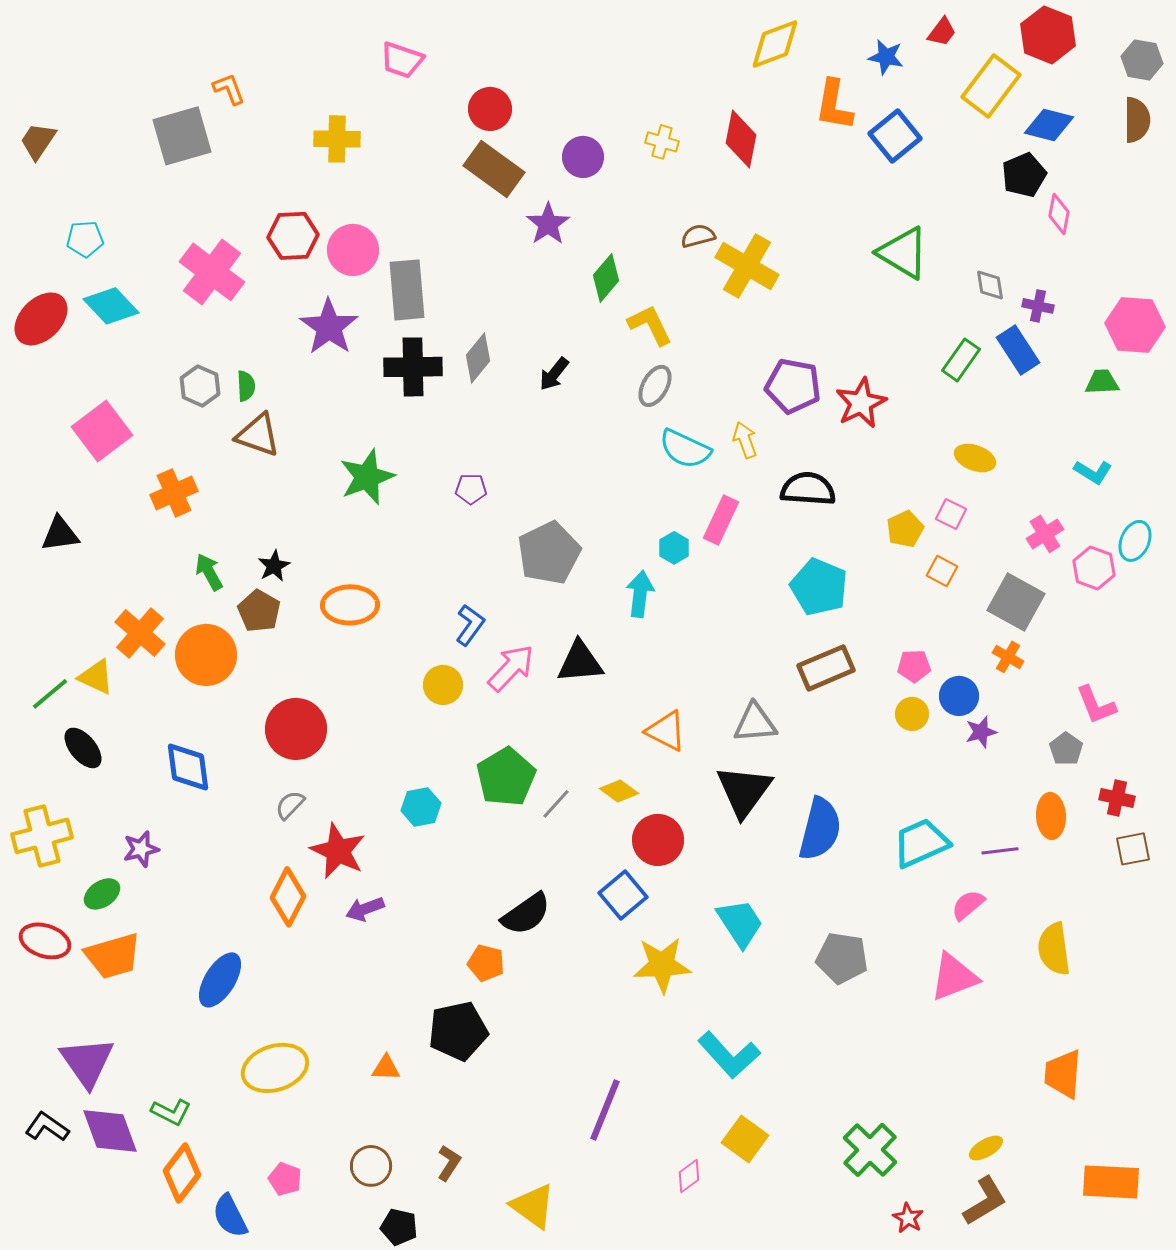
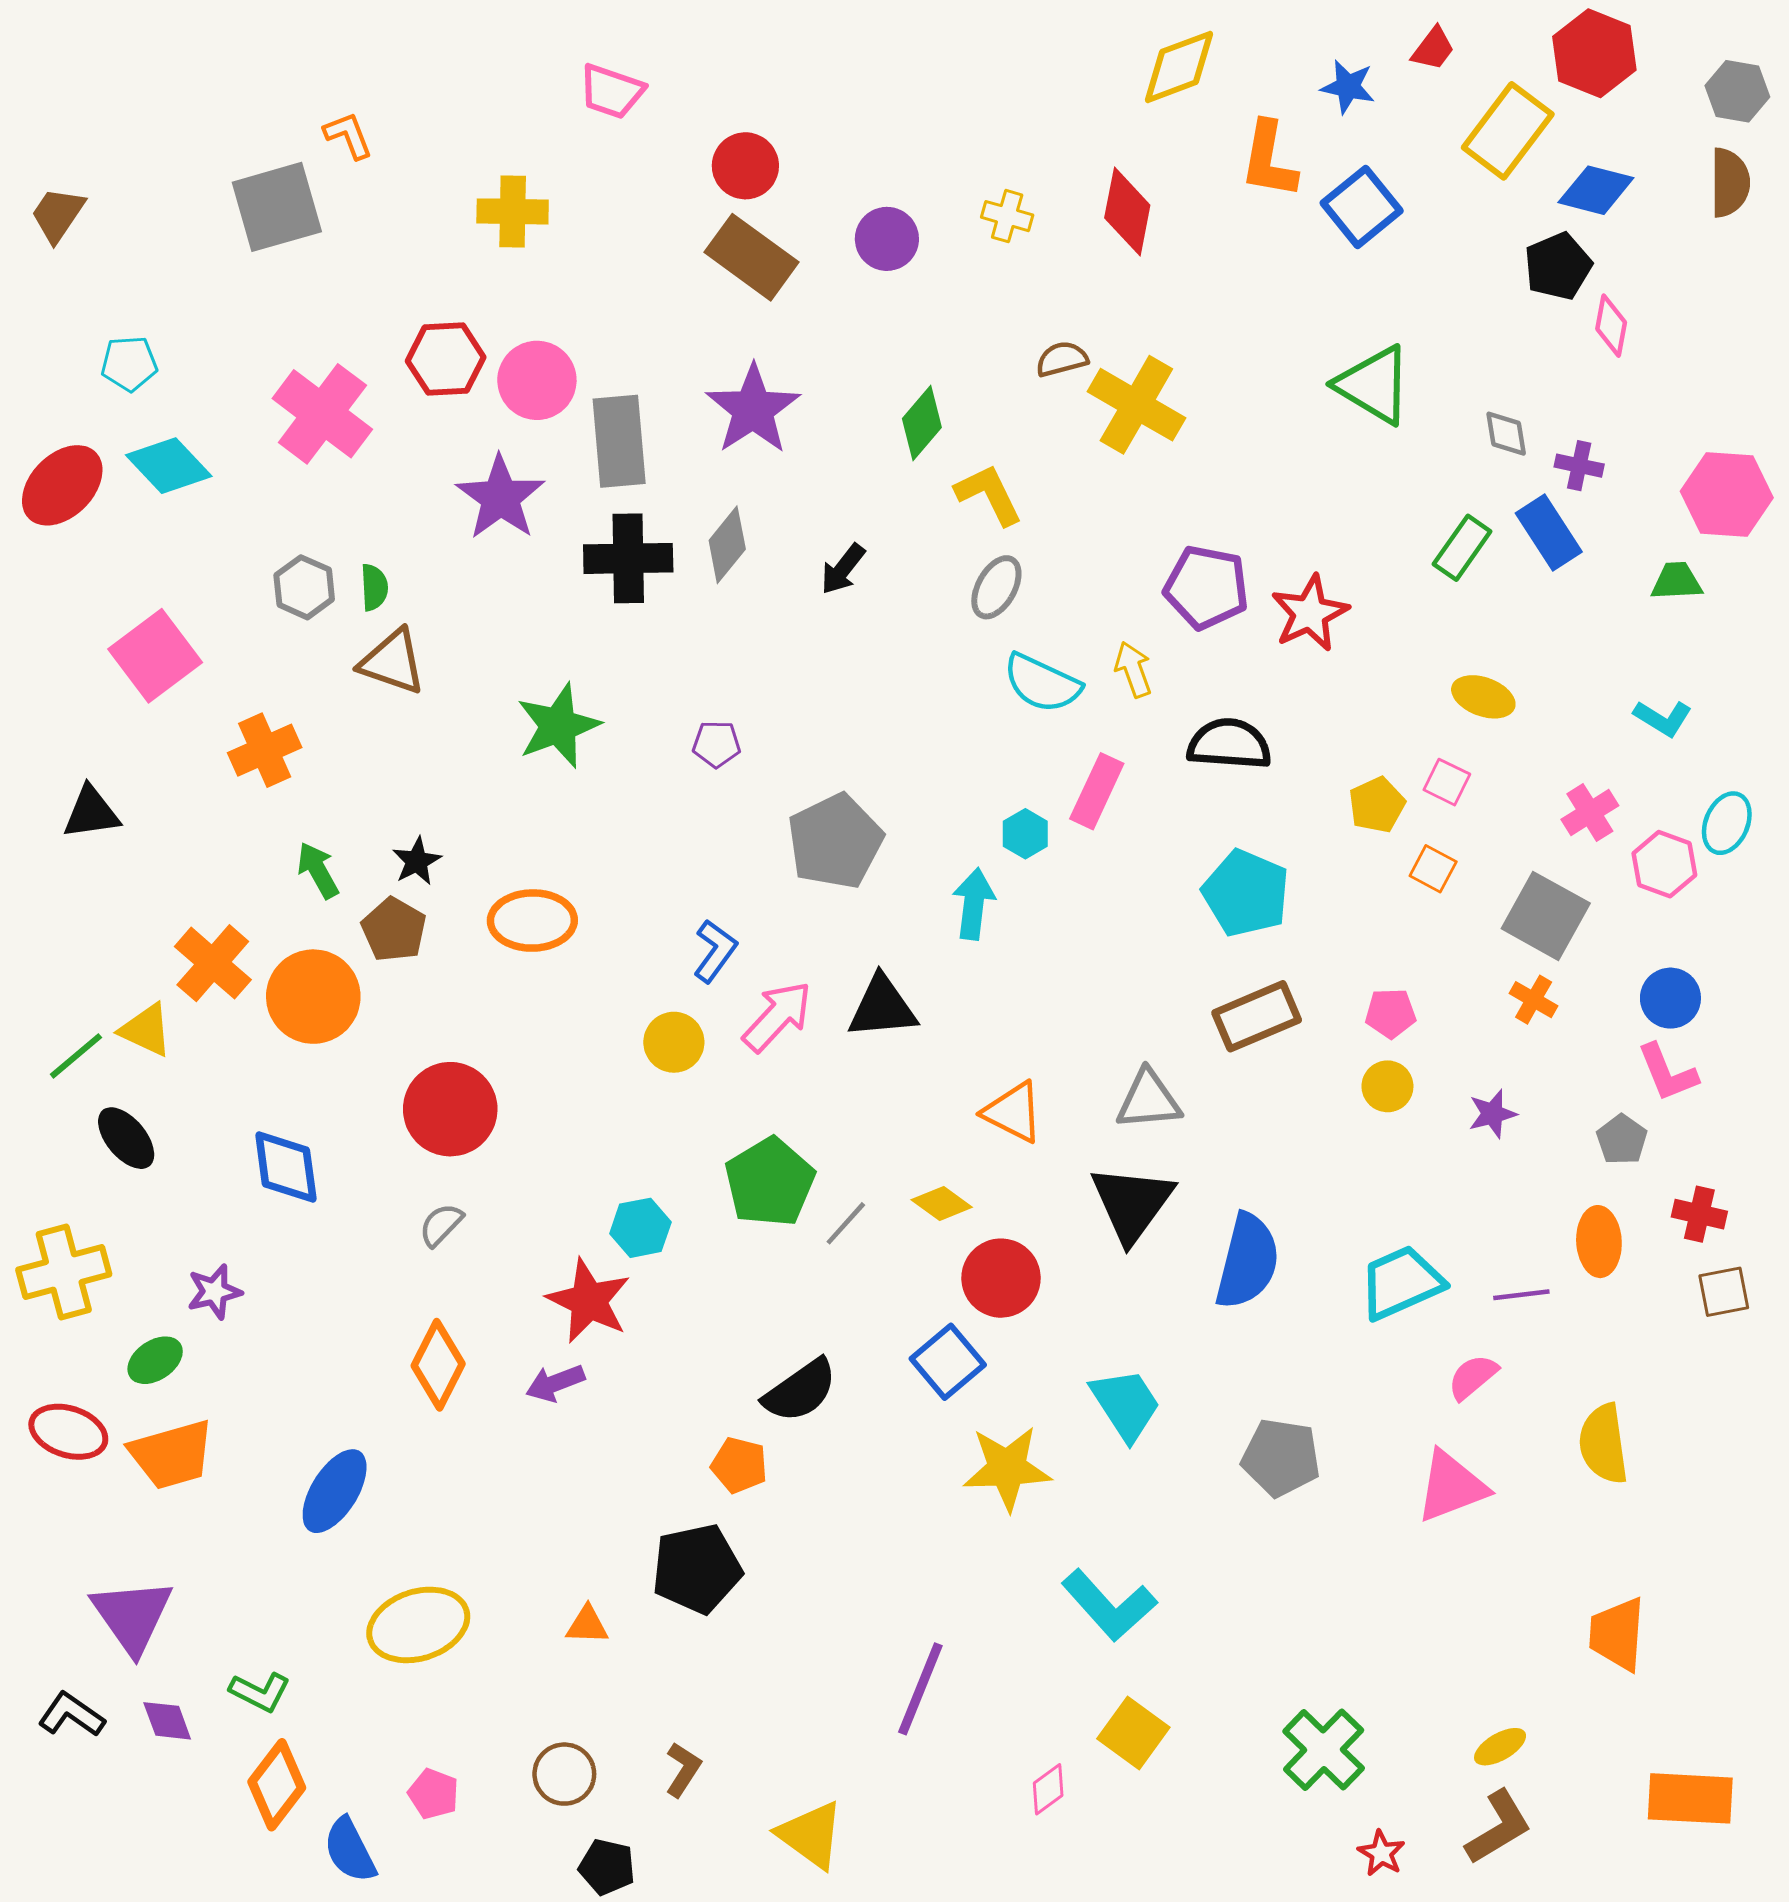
purple star: (548, 224) -> (753, 409), moved, size x1.4
blue circle: (959, 696) -> (1670, 998), moved
red star: (338, 851) -> (589, 1301), moved
purple diamond: (110, 1131) -> (167, 1721), size x0.6

